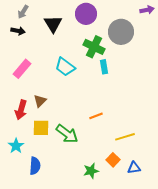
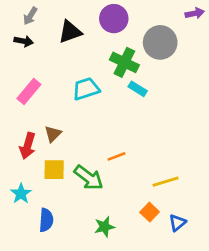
black triangle: (53, 24) -> (70, 32), turned 42
cyan trapezoid: (65, 67) -> (86, 89), turned 125
cyan rectangle: (104, 67) -> (138, 89), turned -48
orange line: (96, 116) -> (116, 156), moved
blue triangle: (134, 168) -> (177, 223), turned -32
green star: (91, 171) -> (104, 227), moved

